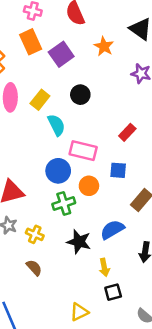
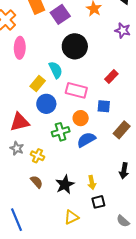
black circle: (80, 95) -> (75, 46), size x1.6
yellow rectangle: (40, 100) -> (38, 83), moved
blue circle: (58, 171) -> (46, 104), moved
blue semicircle: (112, 230) -> (86, 140), moved
black star: (79, 242) -> (65, 185), moved, turned 30

